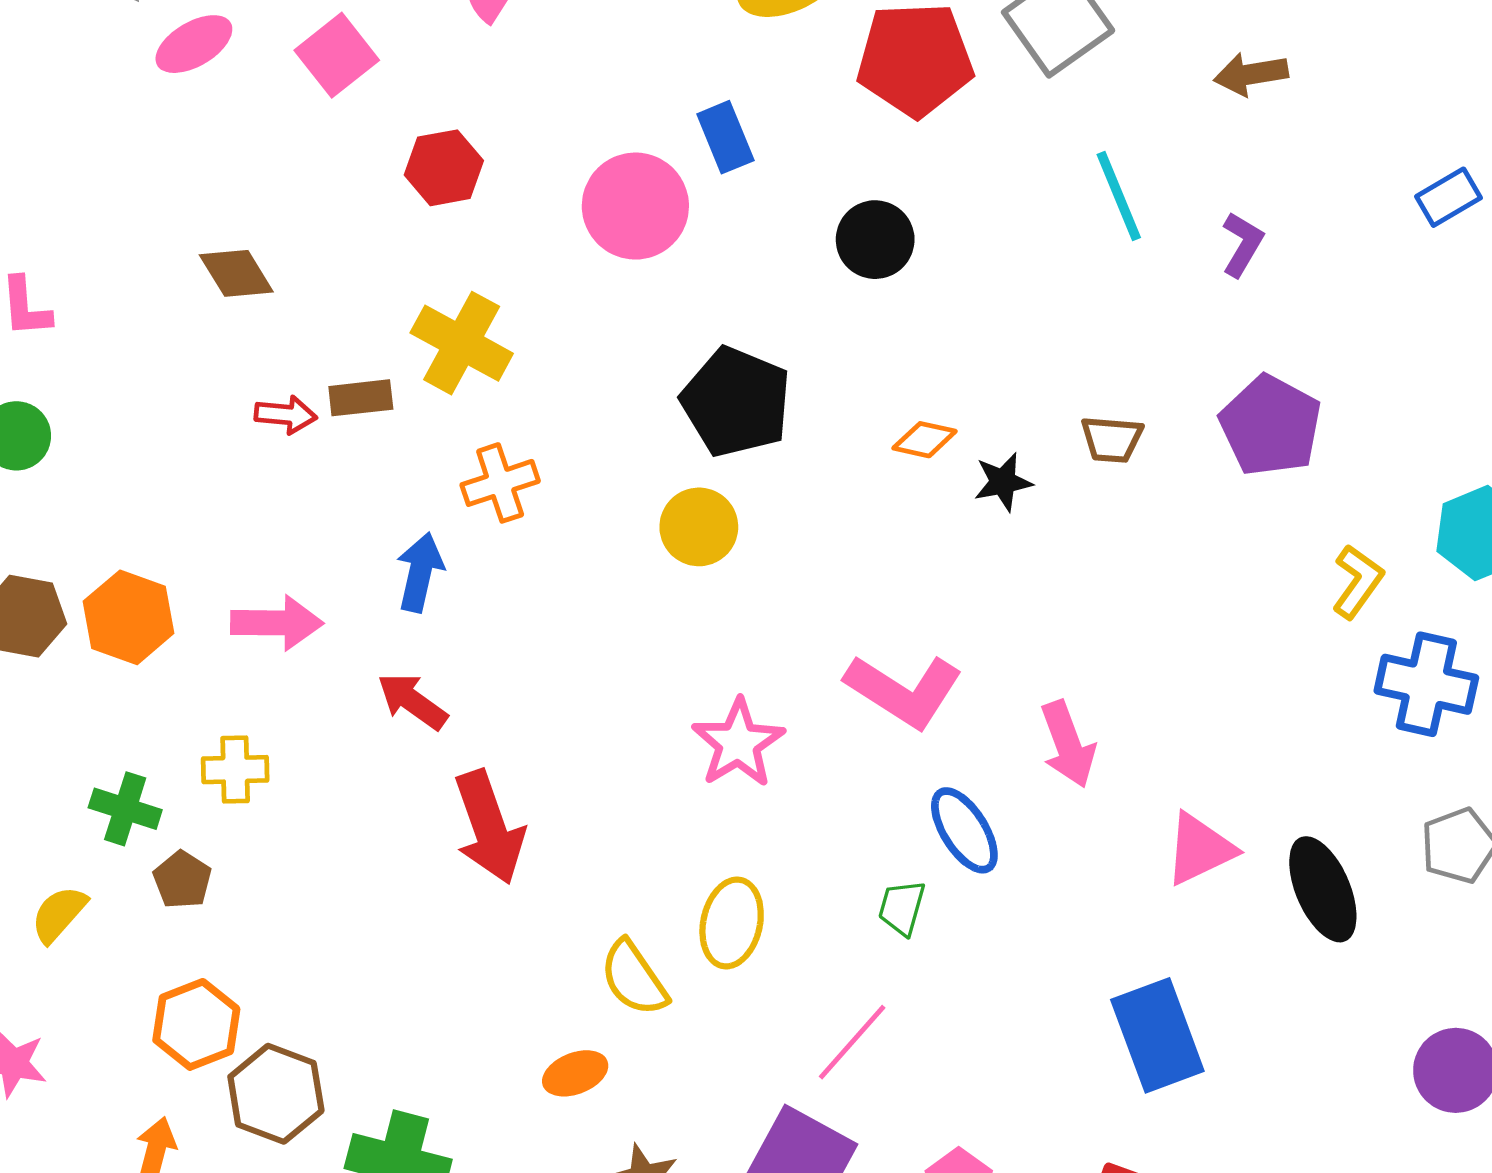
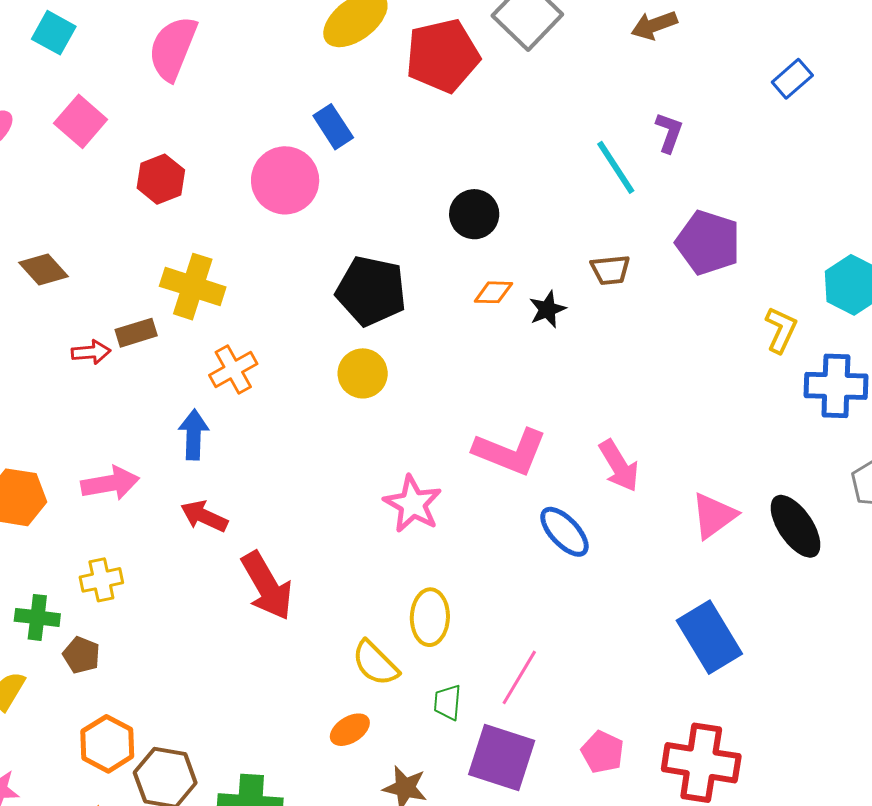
cyan line: (1119, 196) -> (616, 167), moved
black circle: (875, 240) -> (474, 214), moved
green trapezoid: (902, 908) -> (448, 702), moved

